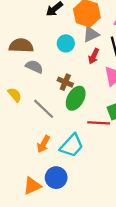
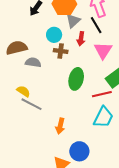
brown cross: (65, 82) -> (61, 51), moved
gray line: (44, 109) -> (31, 104), moved
cyan trapezoid: (72, 145) -> (103, 117), moved

